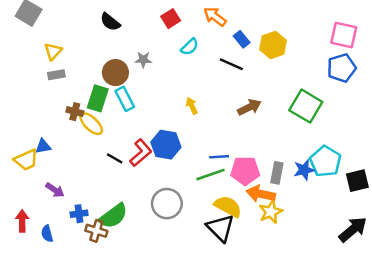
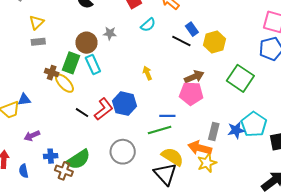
blue rectangle: (242, 39) -> (192, 29), moved
yellow hexagon: (273, 45) -> (215, 42), moved
pink pentagon: (245, 171) -> (191, 94), moved
purple arrow: (55, 190) -> (32, 136), turned 119

